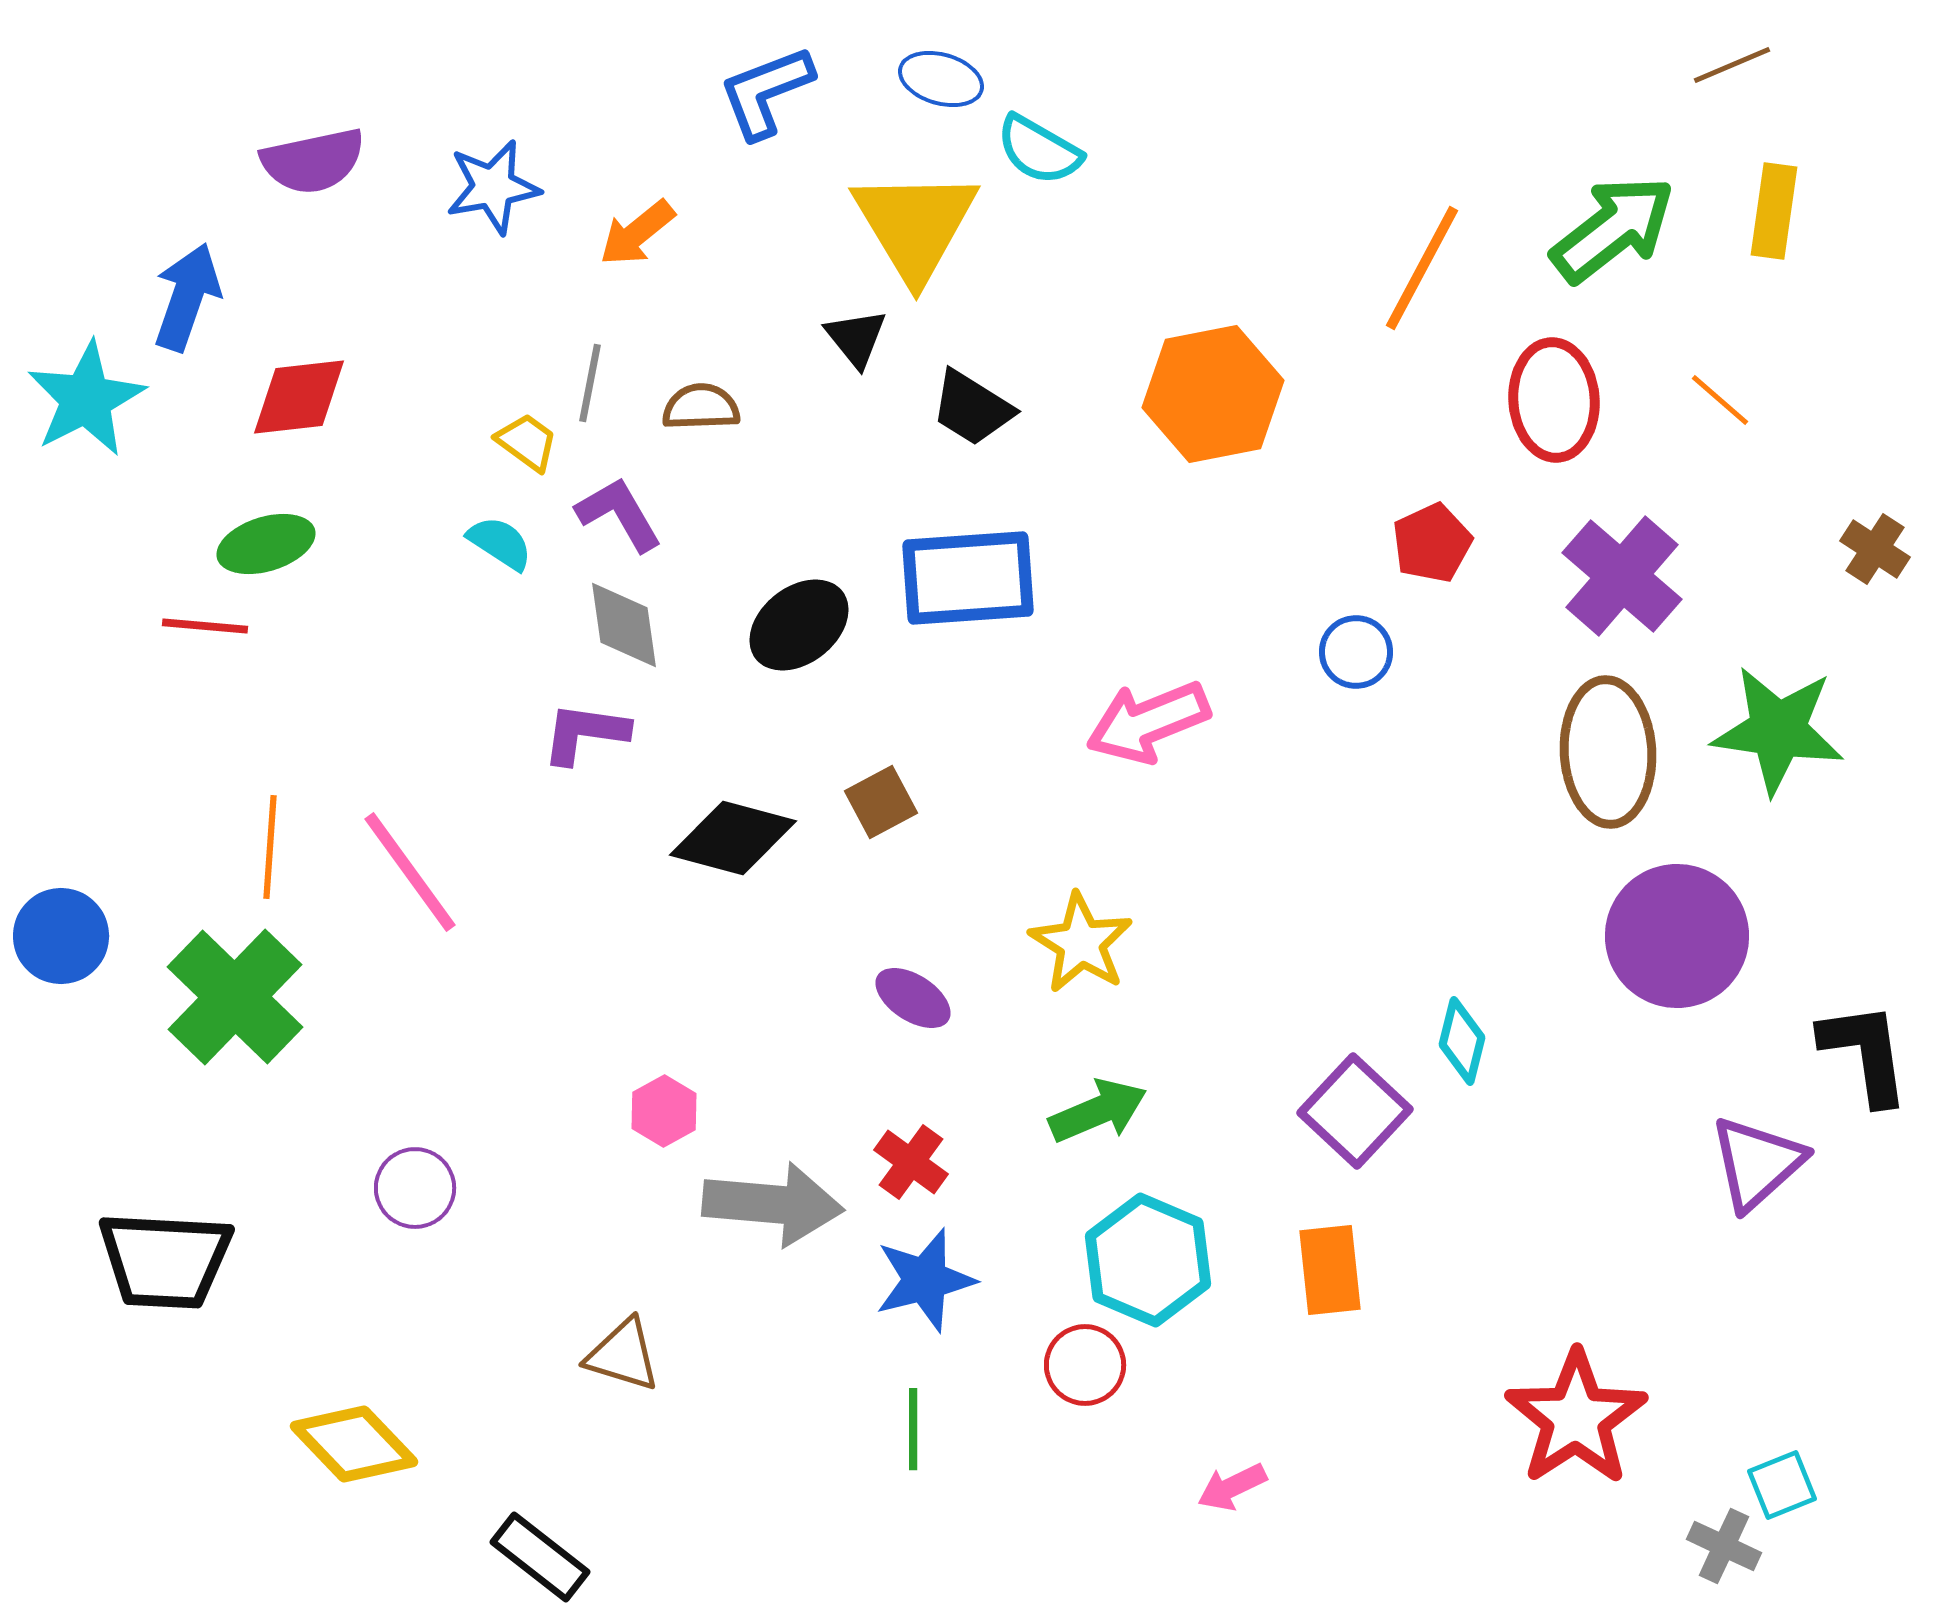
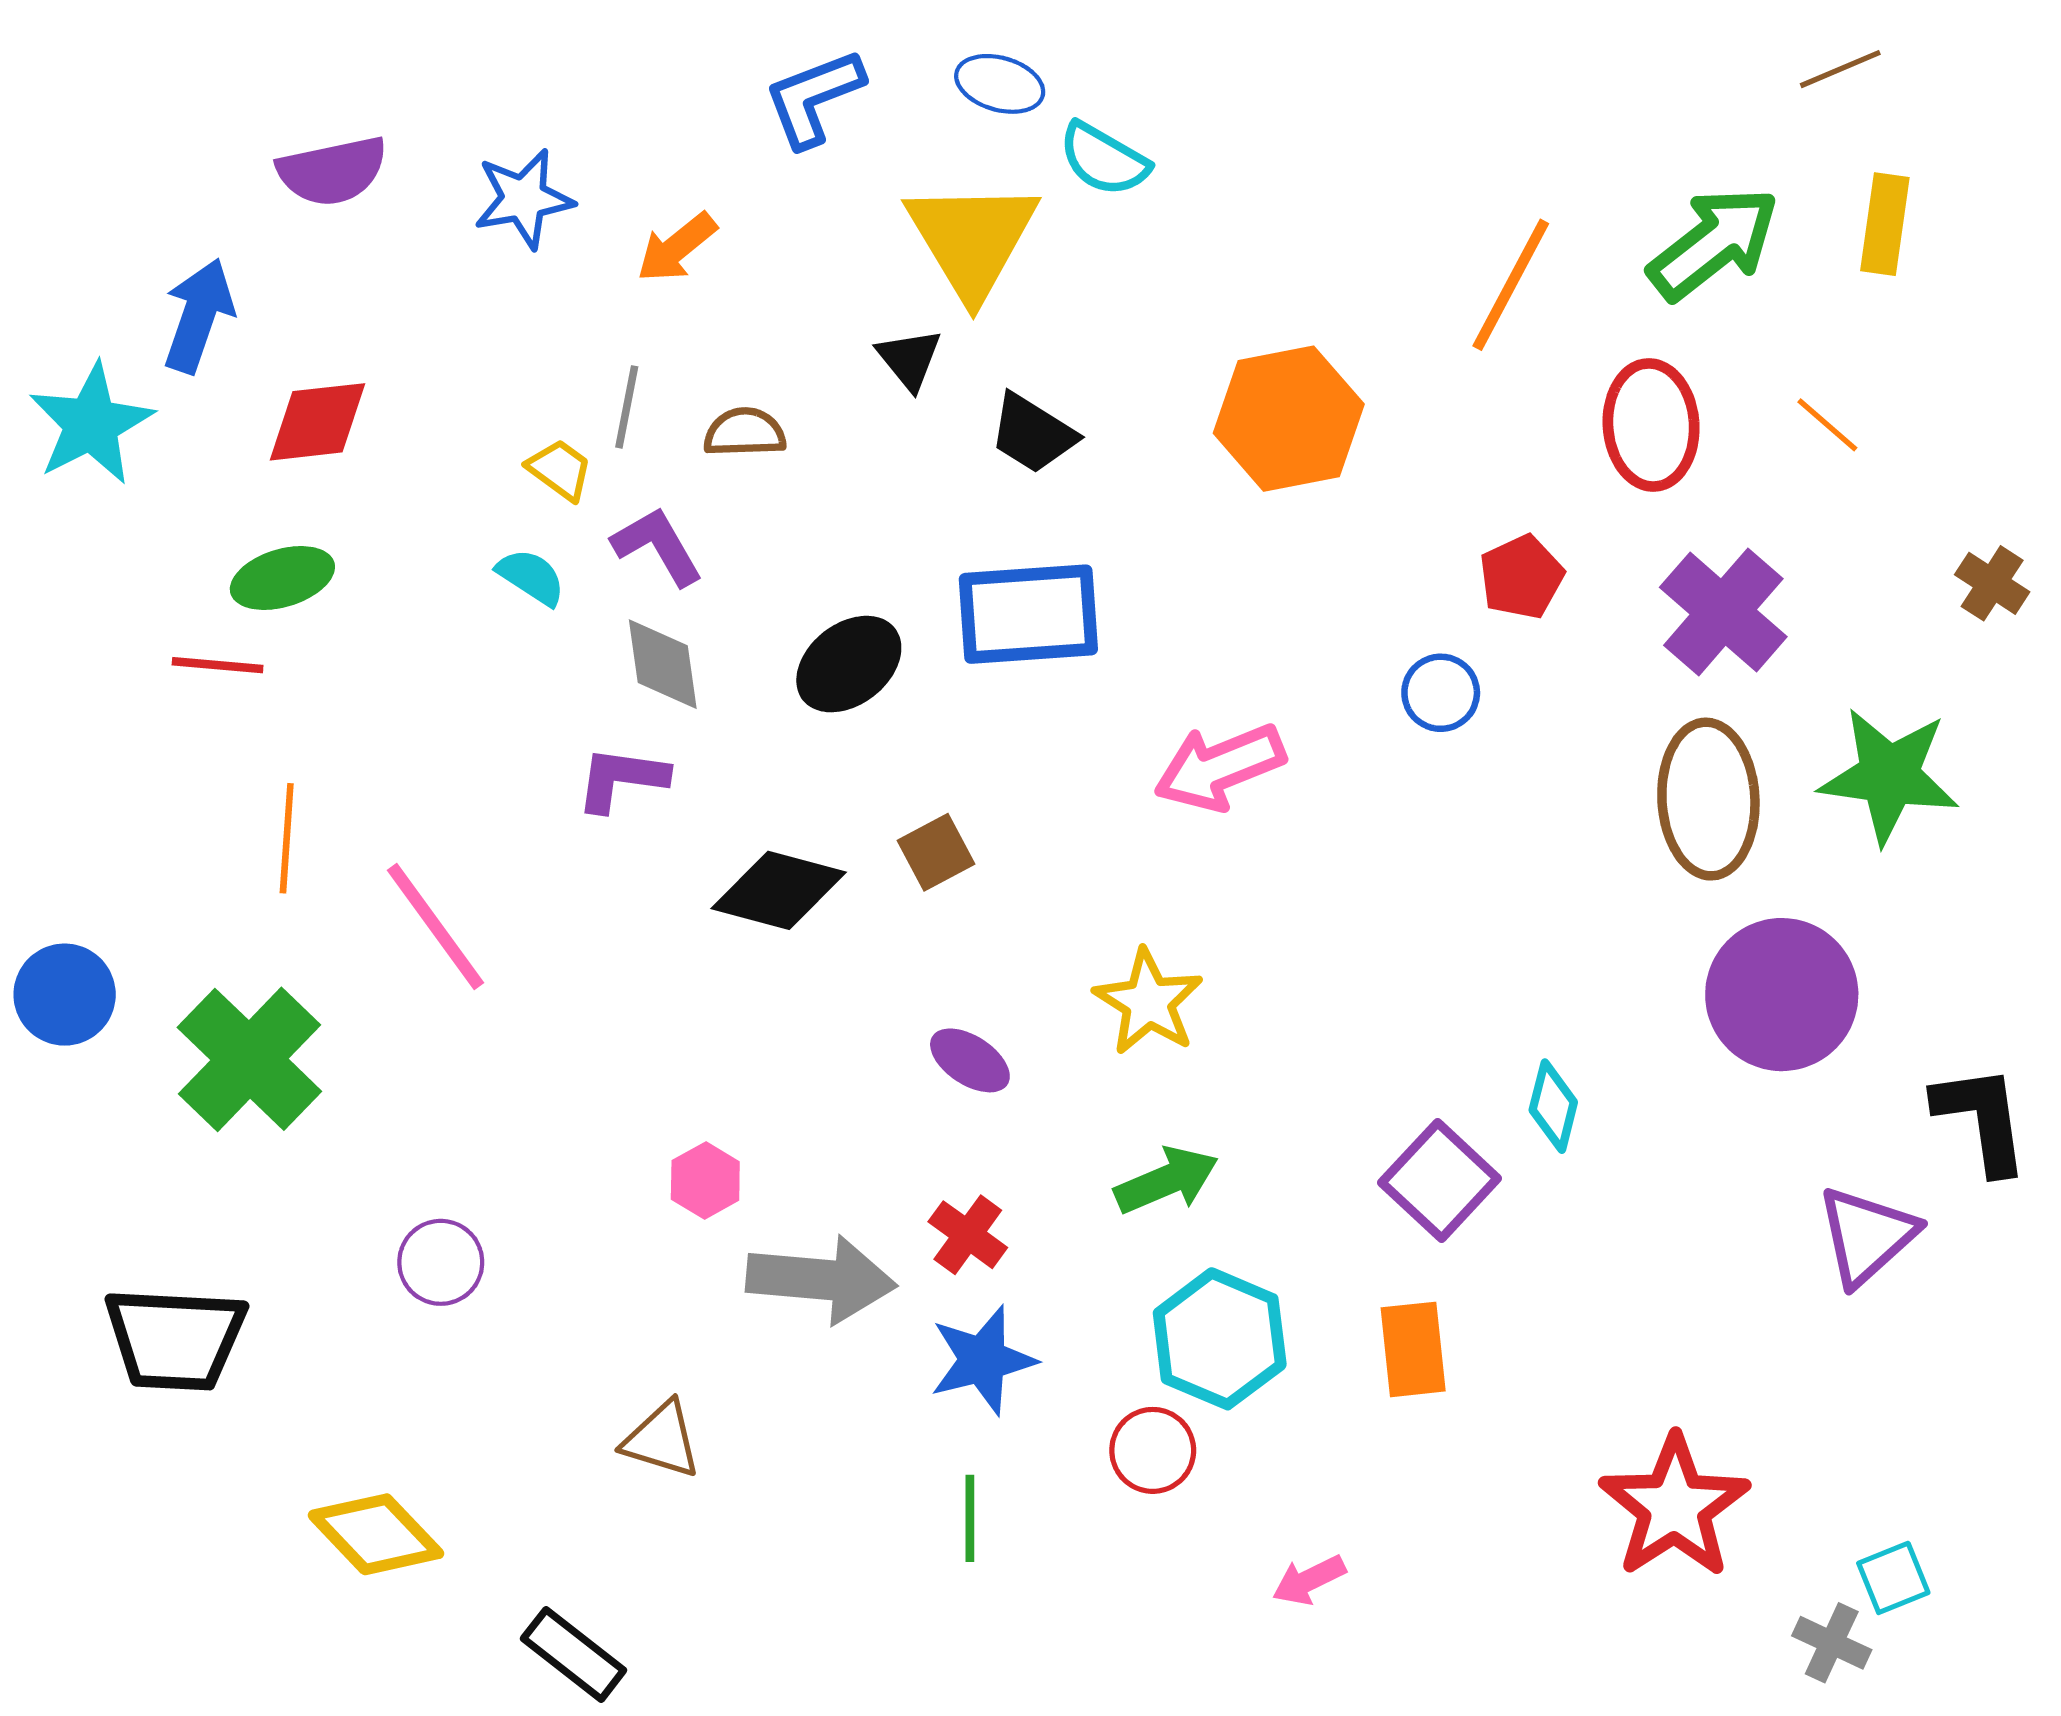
orange line: (270, 847) -> (287, 838), moved

